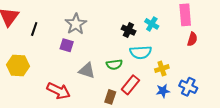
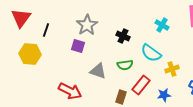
black cross: (128, 30) -> (123, 36), moved
cyan semicircle: (141, 52) -> (151, 53), turned 40
yellow hexagon: (18, 66) -> (30, 54), moved
blue star: (163, 91) -> (164, 95), moved

